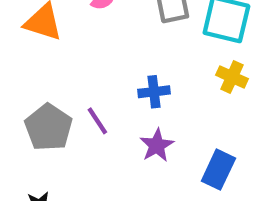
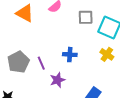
purple star: (157, 145) -> (57, 80), moved

